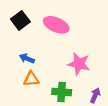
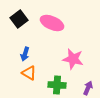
blue arrow: (27, 58) -> (25, 54), turned -96
orange triangle: (31, 79) -> (29, 73), turned 35

